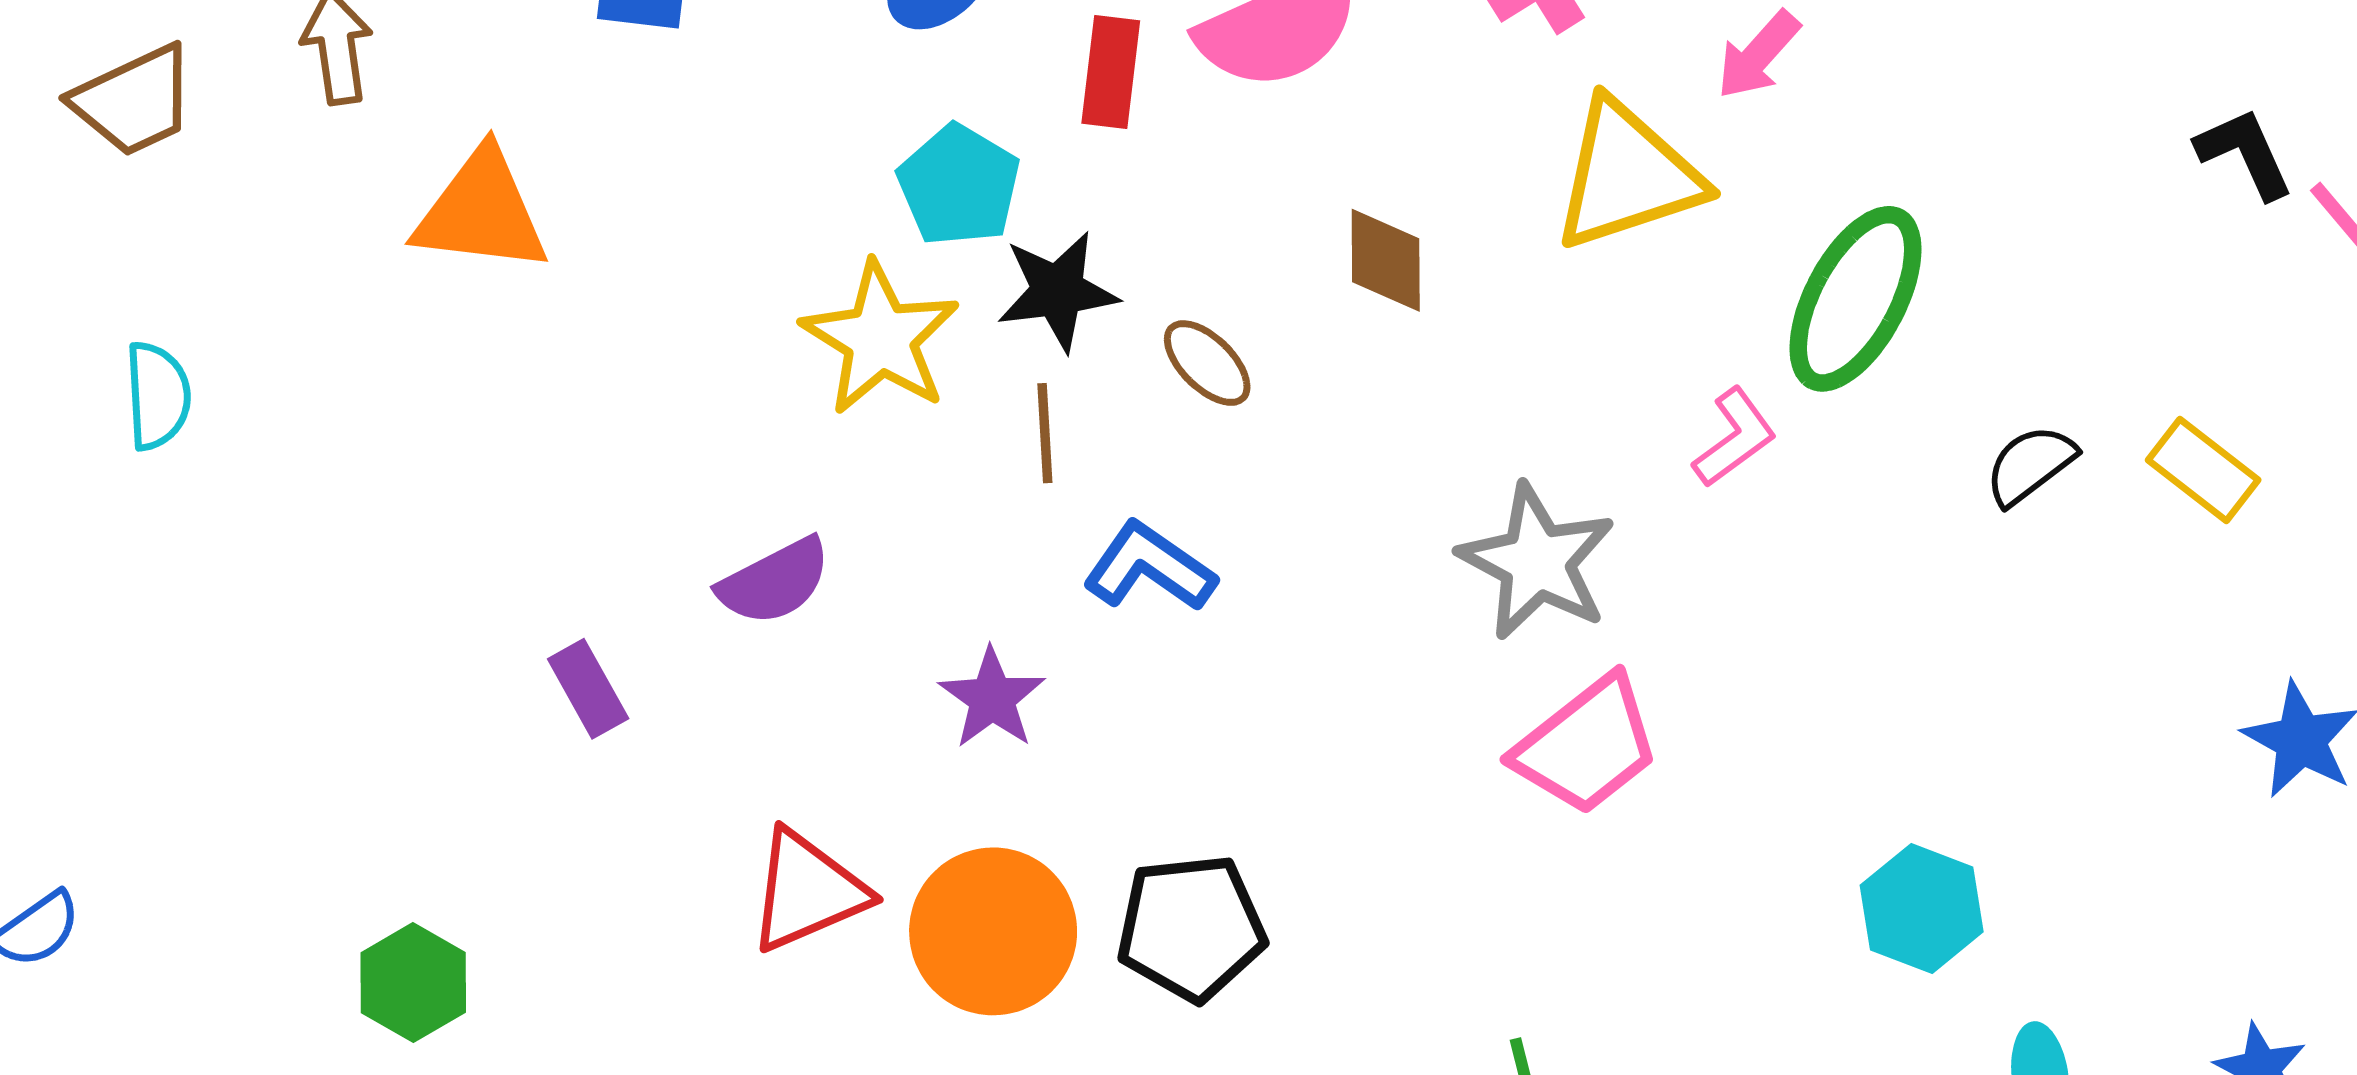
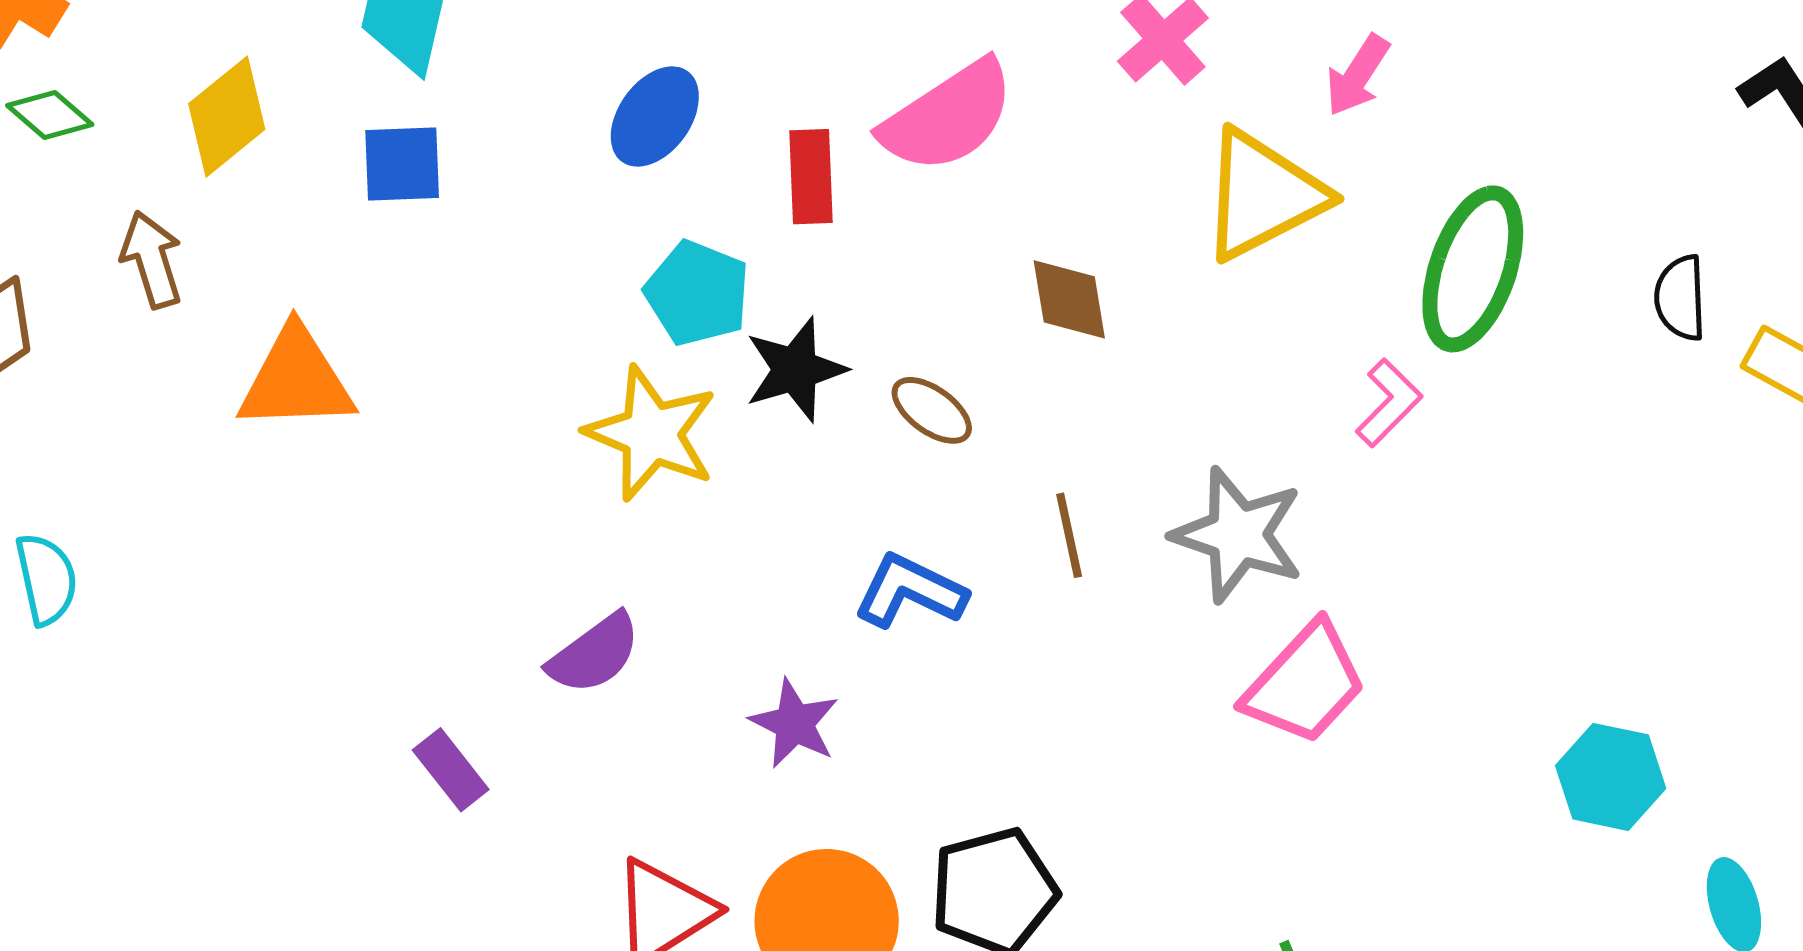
brown line: (1045, 433) -> (1069, 535), moved
black semicircle: (2030, 465) -> (1680, 298), moved, turned -46

